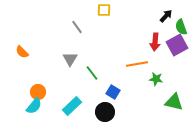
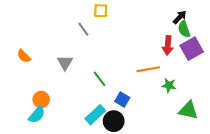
yellow square: (104, 10) -> (101, 11), moved
green semicircle: (181, 27) -> (184, 29), moved
gray triangle: (70, 59) -> (65, 63), moved
cyan rectangle: (72, 106) -> (95, 115), moved

